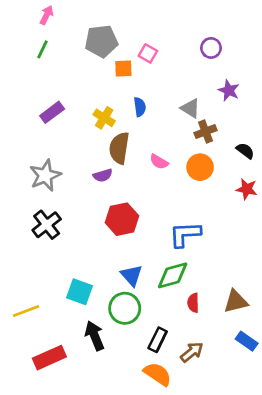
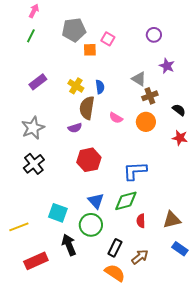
blue semicircle: (140, 107) -> (100, 87), moved

